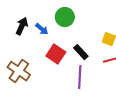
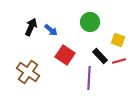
green circle: (65, 17) -> (90, 22), moved
black rectangle: (81, 52) -> (100, 56), moved

